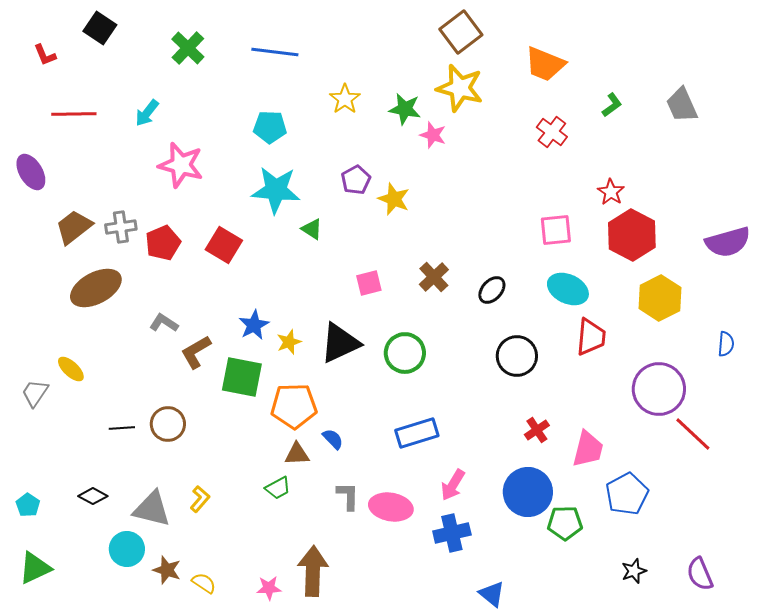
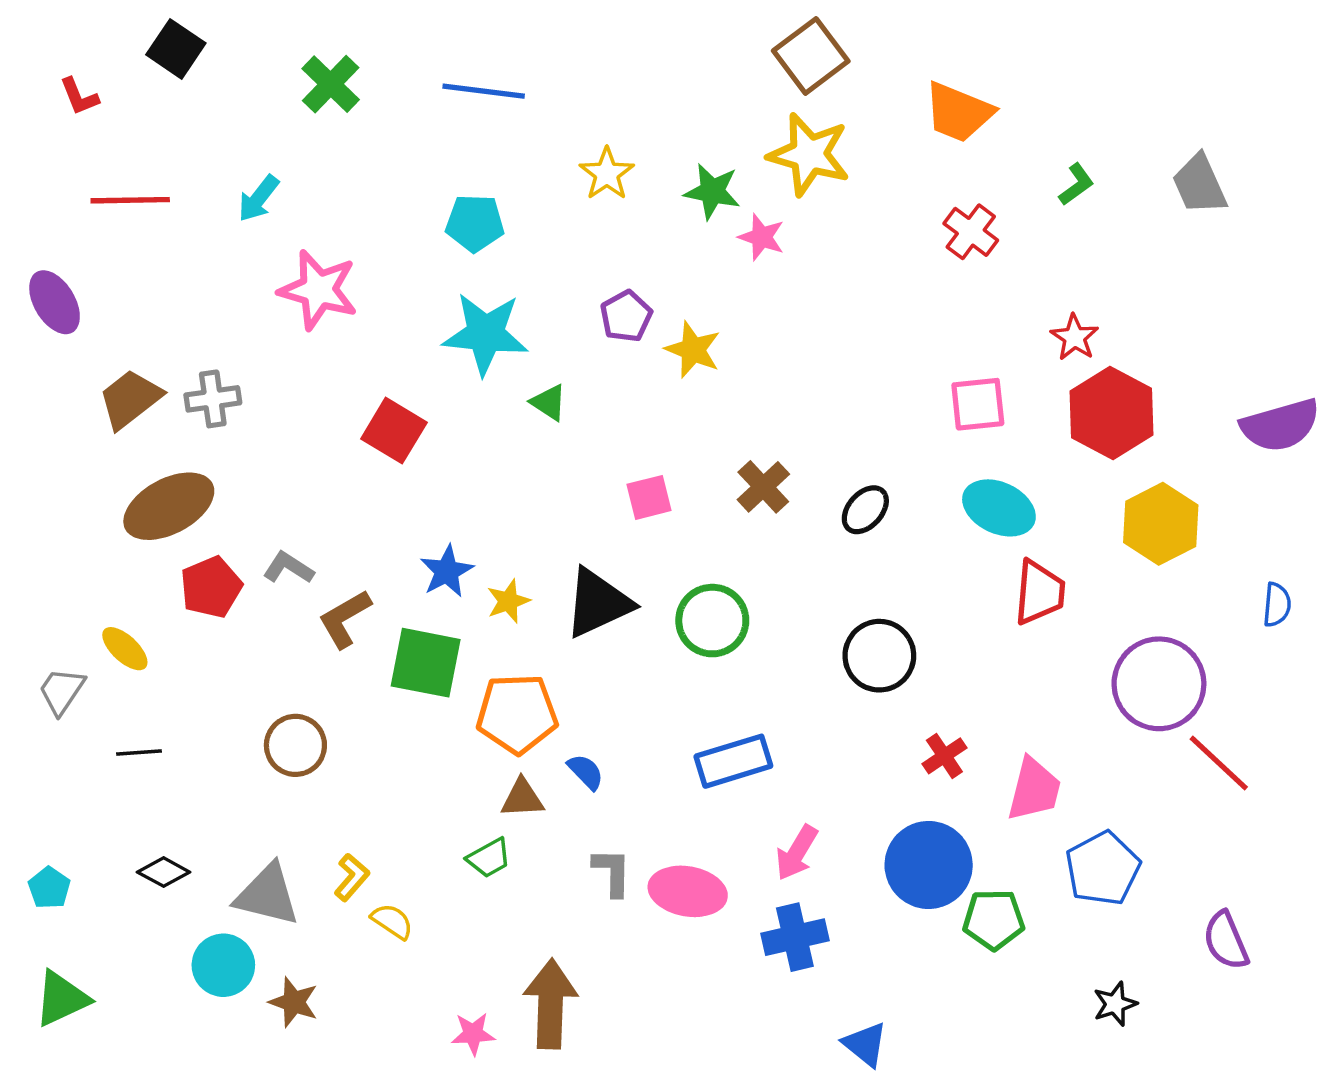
red pentagon: (163, 243) -> (211, 587), moved
black circle: (517, 356) -> (879, 656), moved
black line: (122, 428) -> (139, 752), moved
purple semicircle: (700, 574) -> (1226, 941), moved
yellow semicircle: (204, 583) -> (392, 921), moved

